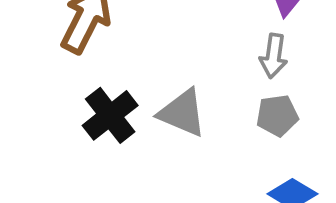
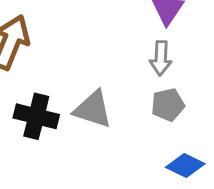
black cross: (110, 115) -> (36, 116), turned -33

